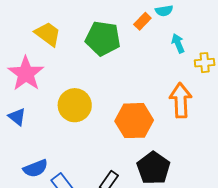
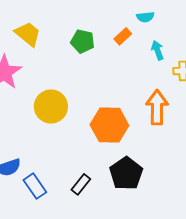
orange rectangle: (142, 21) -> (123, 36), moved
green pentagon: (103, 38) -> (83, 41), size x0.7

